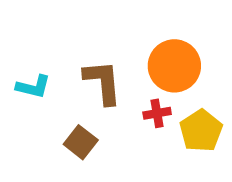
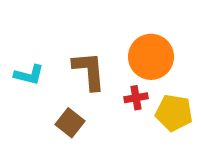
yellow pentagon: (201, 131) -> (174, 113), turned -30

